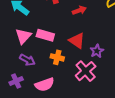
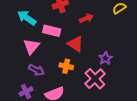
pink rectangle: (45, 35) -> (52, 31), moved
red triangle: (77, 41) -> (75, 44), moved

